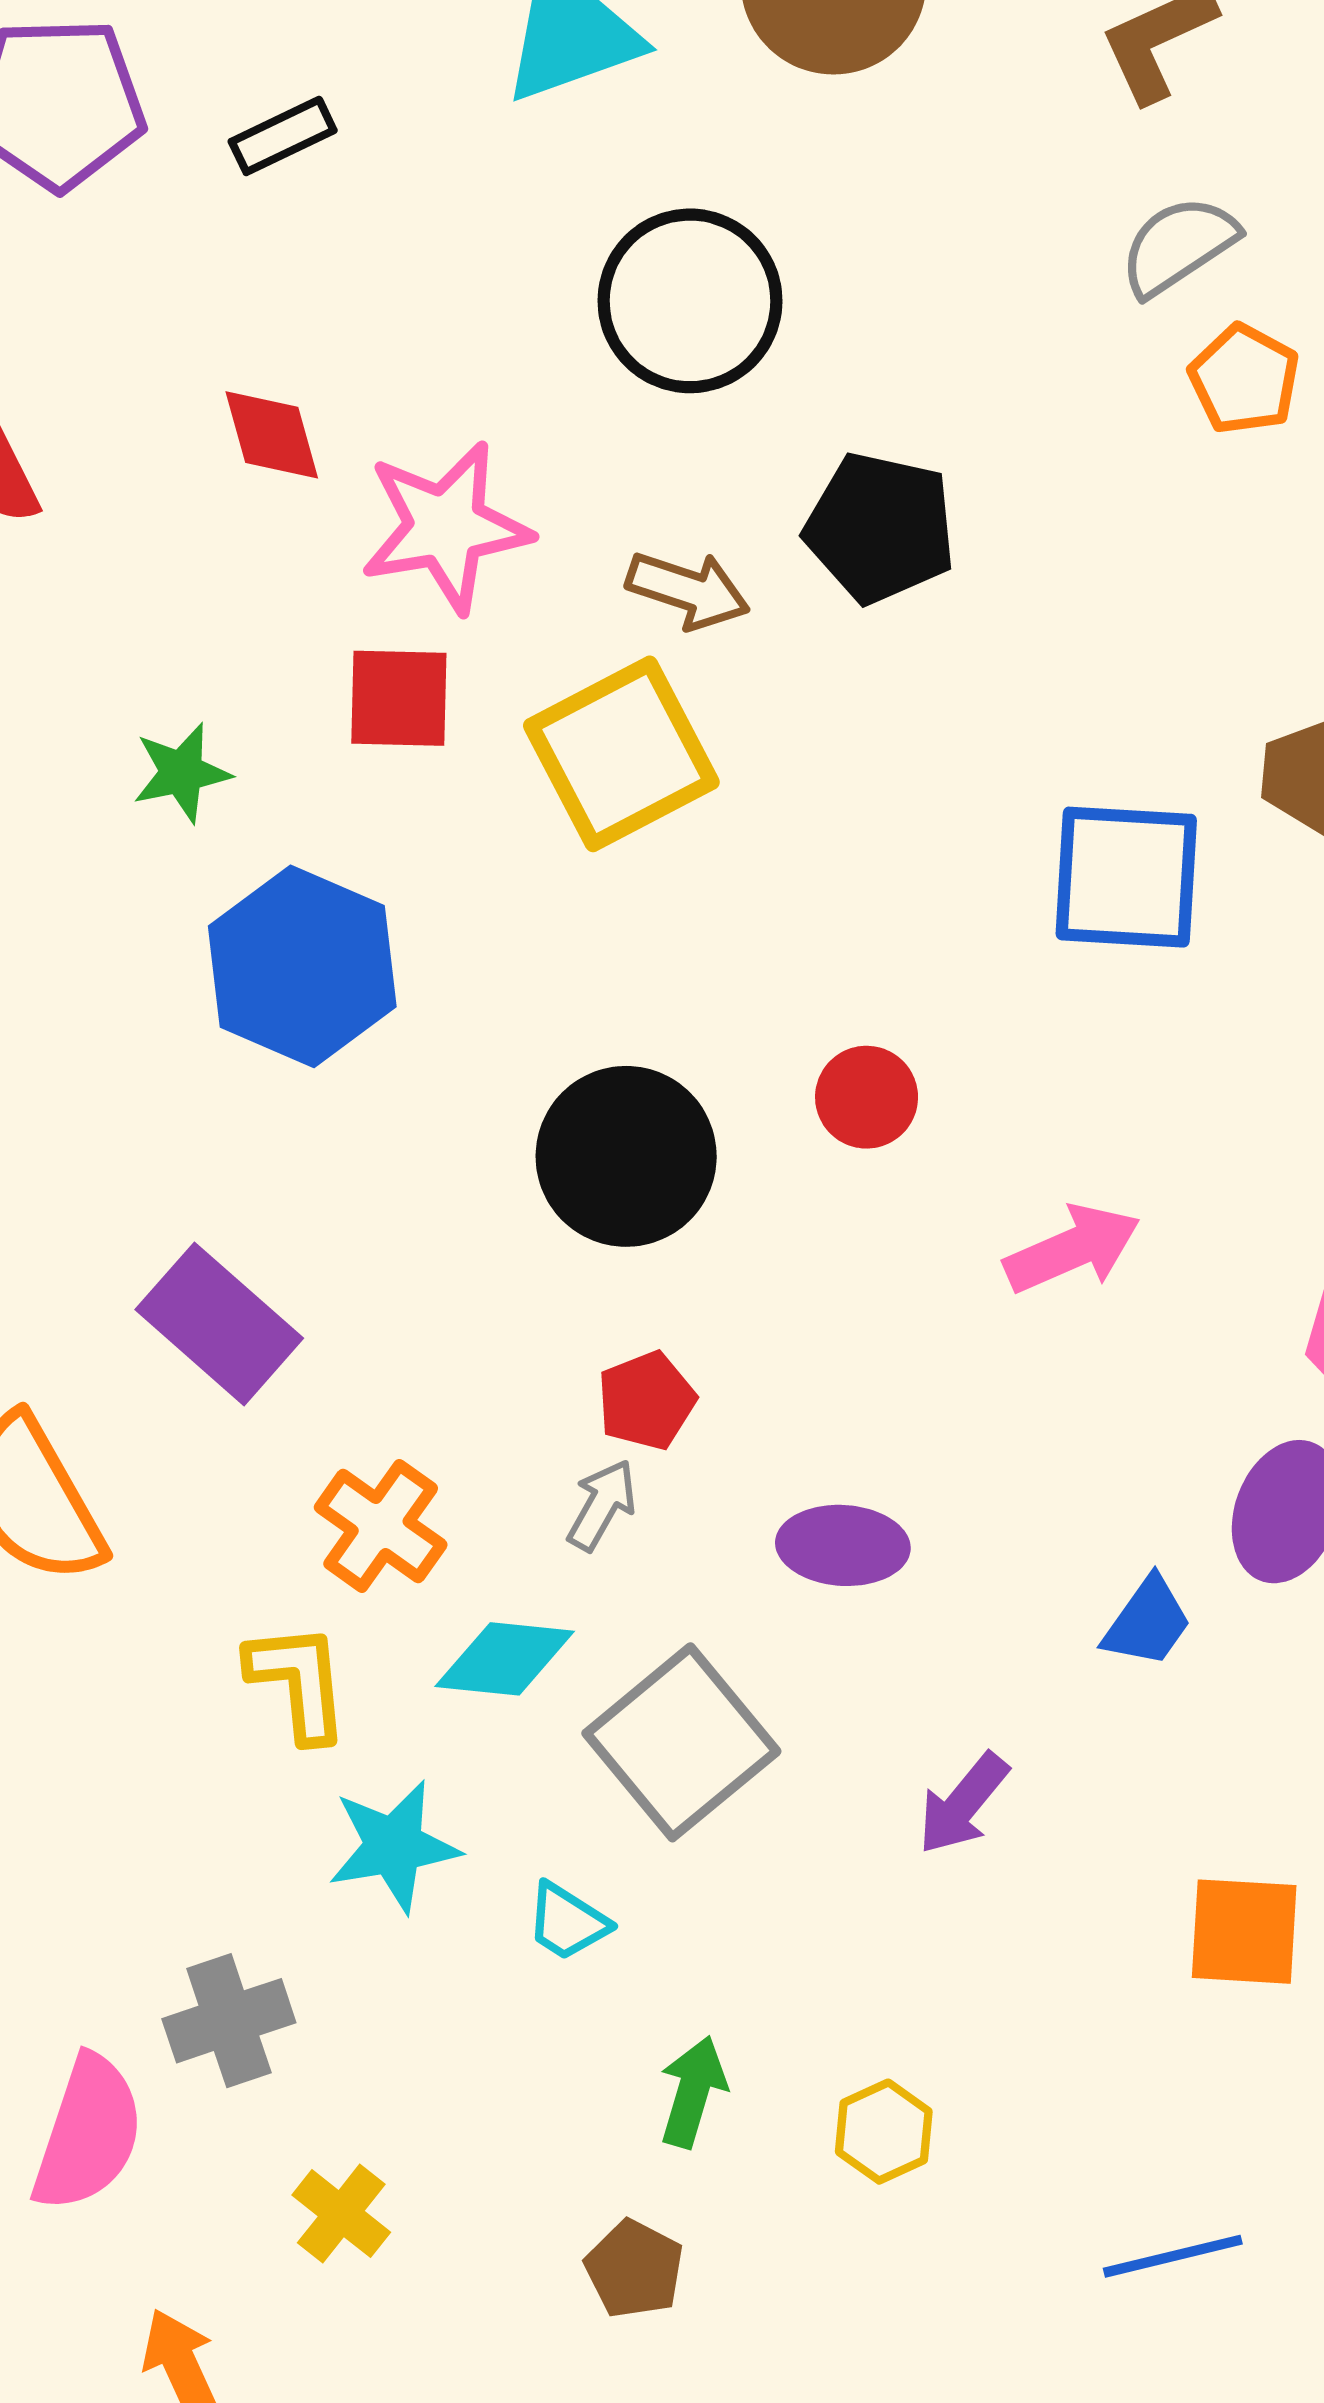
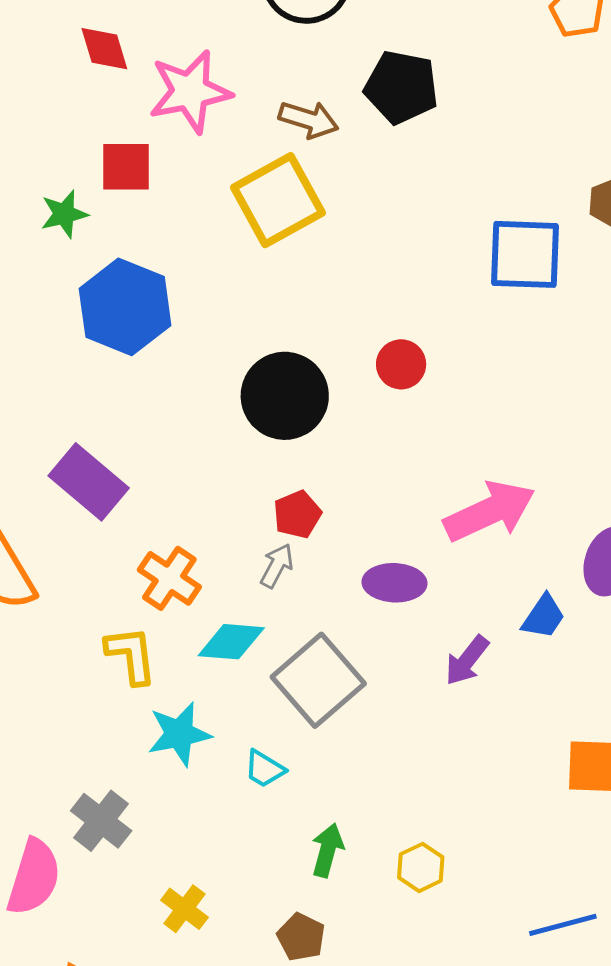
red square: (399, 698) -> (126, 167), moved
pink arrow: (1072, 1249) -> (490, 511), moved, size x1.4
purple arrow: (963, 1804) -> (467, 660), moved
gray cross: (229, 2021) -> (101, 821), turned -32
yellow cross: (341, 2214) -> (184, 909), moved

